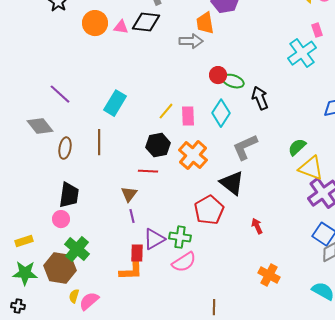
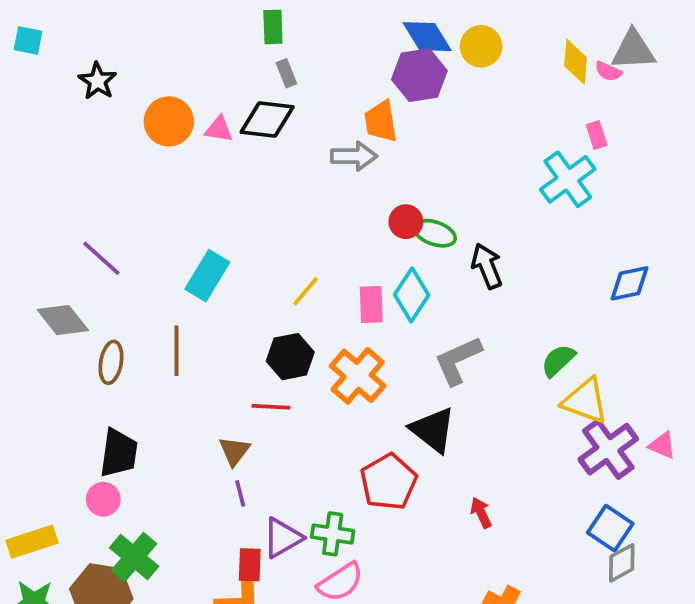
pink rectangle: (188, 116) -> (371, 305), moved
yellow rectangle: (24, 241) -> (32, 542), size x1.4

